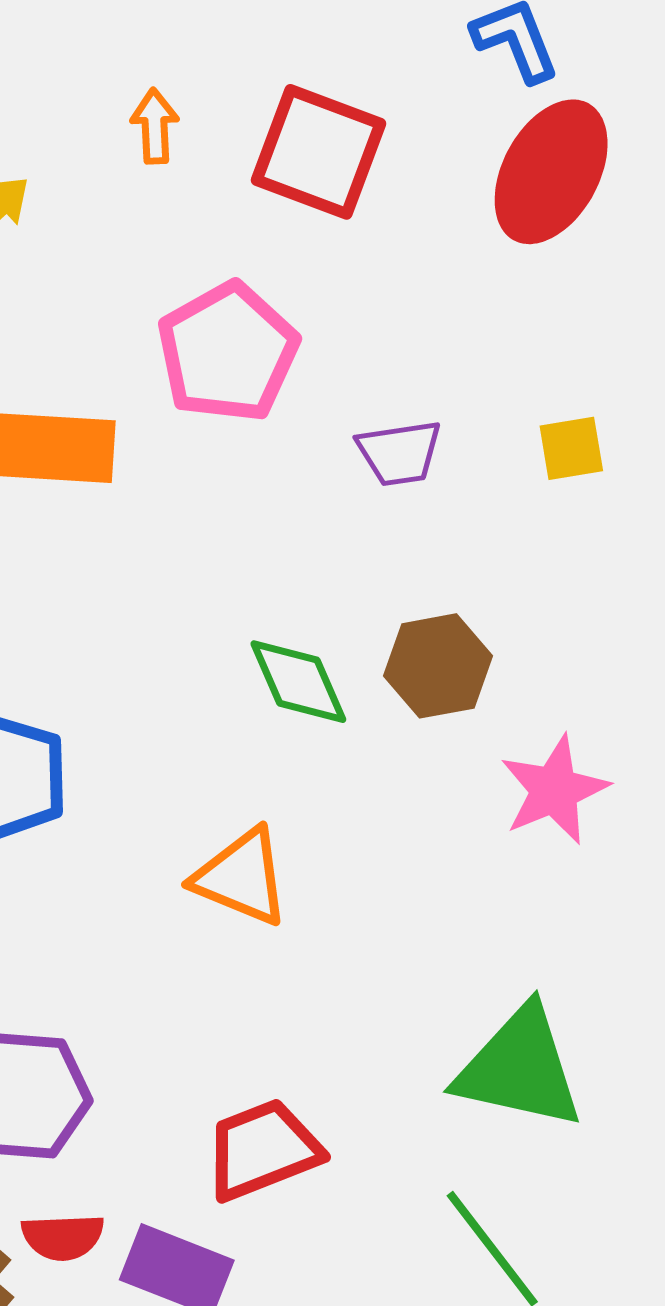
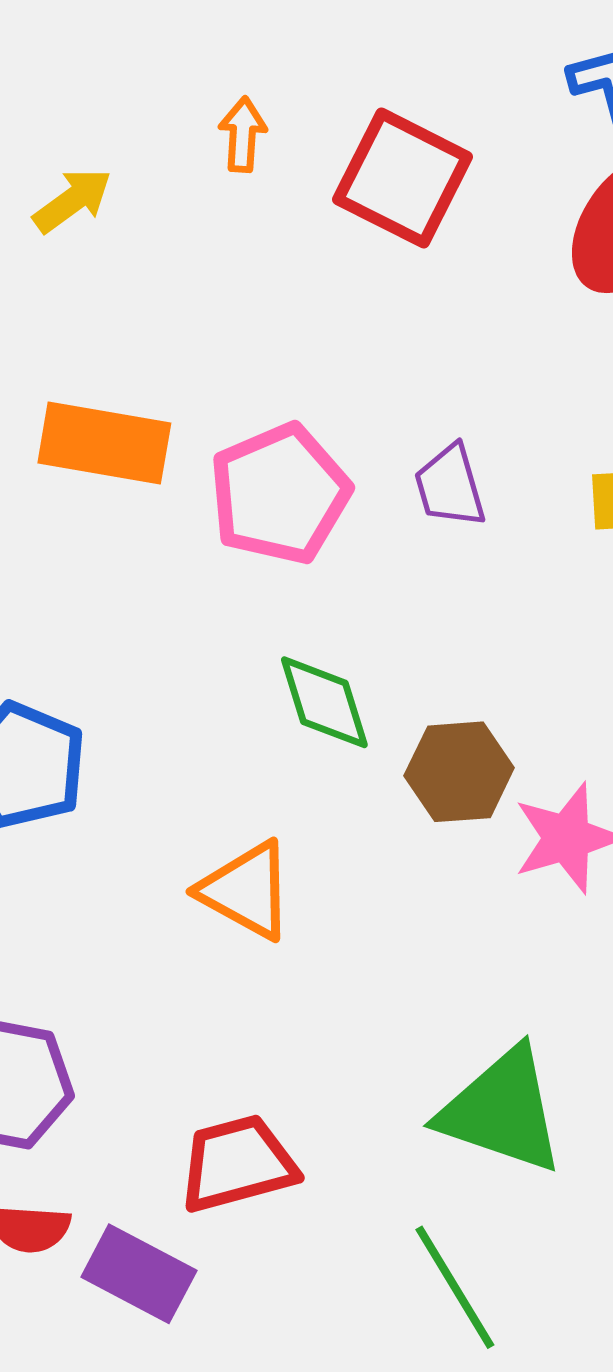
pink pentagon: (228, 352) -> (280, 494), moved
purple trapezoid: (399, 453) -> (450, 486), turned 76
brown hexagon: (438, 666) -> (459, 772), moved

